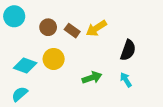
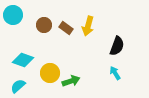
yellow arrow: (96, 28) -> (88, 26), turned -42
yellow circle: (54, 59) -> (50, 73), moved
green arrow: (92, 78) -> (71, 81), moved

